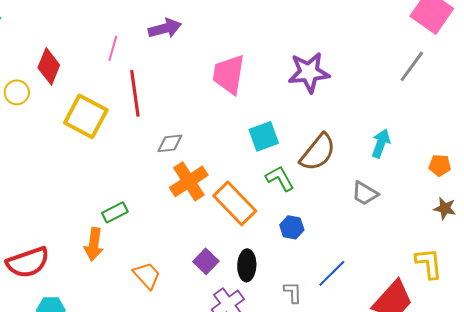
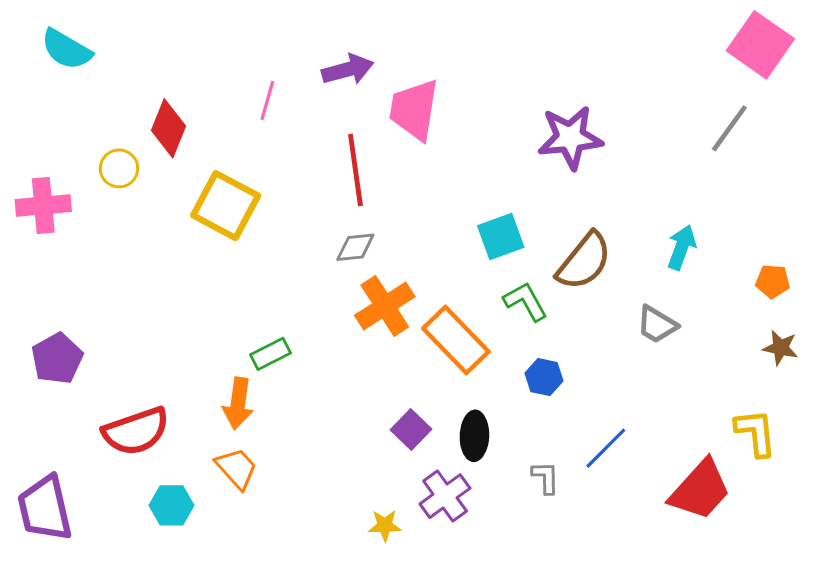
pink trapezoid: (229, 74) -> (414, 110), moved
red line: (135, 93) -> (355, 170), moved
orange trapezoid: (147, 275) -> (236, 468), moved

